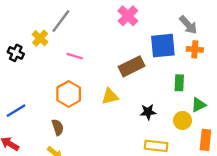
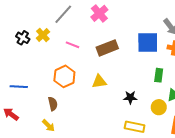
pink cross: (128, 16) -> (99, 13), moved
yellow cross: (40, 38) -> (43, 35), moved
brown rectangle: (132, 66) -> (107, 48), moved
blue line: (16, 111) -> (19, 87), turned 30

